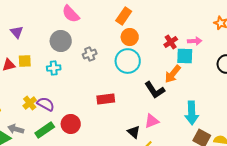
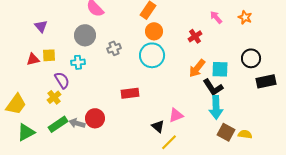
pink arrow: (195, 41) -> (216, 17), moved, turned -128
cyan square: (185, 56) -> (220, 69), moved
black L-shape: (155, 90) -> (213, 87), moved
purple semicircle: (46, 104) -> (62, 80), moved, turned 30
gray arrow: (16, 129) -> (77, 123), moved
green rectangle: (45, 130) -> (58, 124), moved

